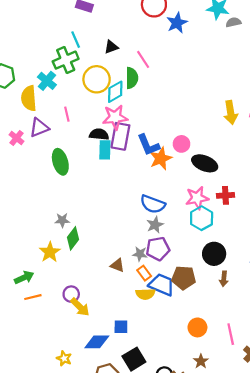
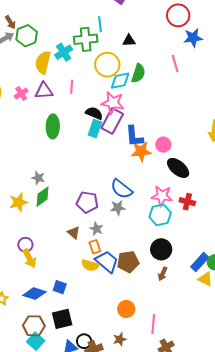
pink line: (143, 59) -> (175, 63), moved
purple pentagon: (158, 249) -> (87, 202), moved
brown pentagon: (184, 278) -> (128, 262), turned -30

